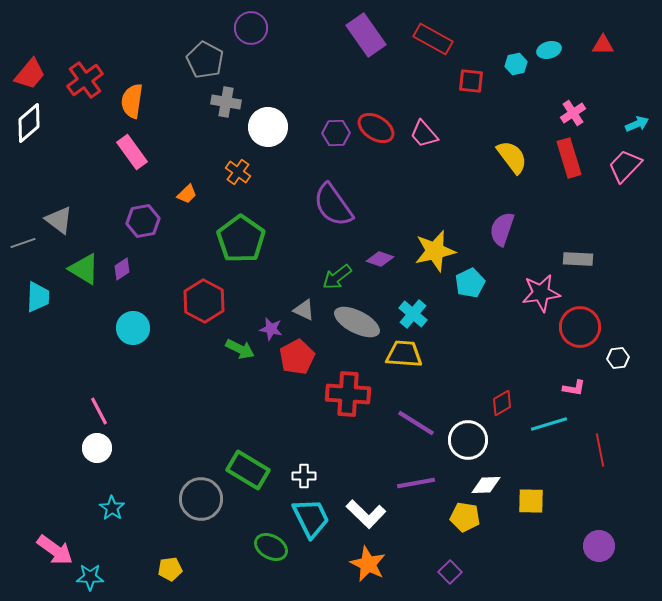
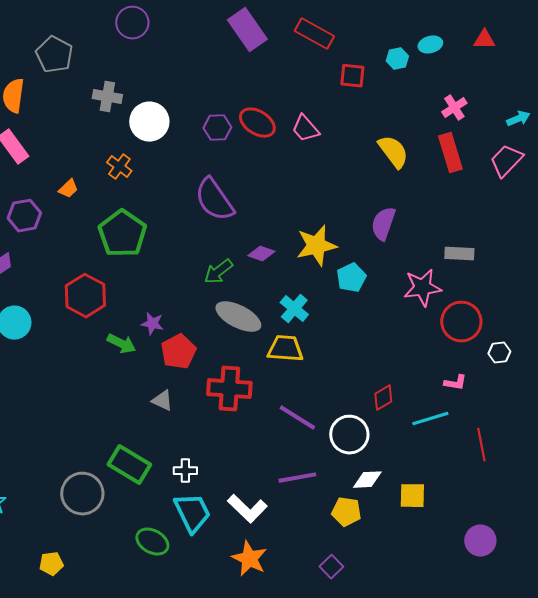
gray pentagon: (205, 60) -> (54, 55), moved
gray triangle: (304, 310) -> (162, 401), moved

